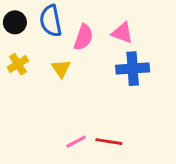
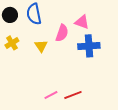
pink semicircle: (83, 37) -> (62, 33), moved
red line: (109, 142) -> (73, 95), turned -30

